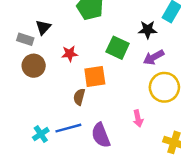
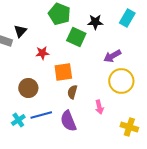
black star: (148, 30) -> (95, 22), moved
green square: (118, 48) -> (76, 37), moved
brown circle: (34, 66) -> (28, 88), moved
brown semicircle: (79, 97) -> (72, 92), moved

